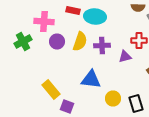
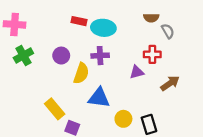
pink cross: (44, 22) -> (15, 24), moved
yellow semicircle: (80, 42) -> (81, 73), moved
purple cross: (102, 46) -> (100, 56), moved

